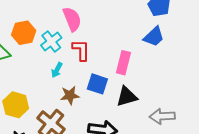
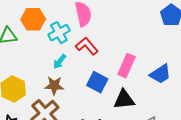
blue trapezoid: (154, 37) -> (160, 74), moved
red L-shape: (81, 50) -> (87, 46), turned -50
brown star: (70, 95) -> (54, 86), moved

